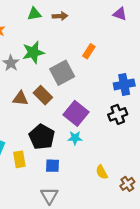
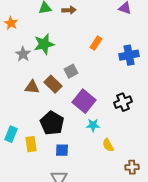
gray square: (62, 73) -> (71, 71), moved, size x0.6
blue cross: (124, 84) -> (129, 55), moved
cyan star: (75, 138) -> (93, 125), moved
yellow semicircle: (102, 172) -> (108, 145), moved
brown cross: (127, 184) -> (132, 167), turned 32

